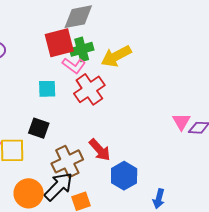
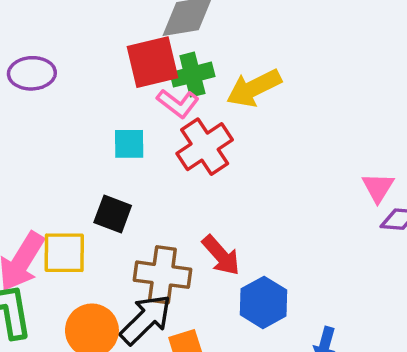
pink triangle: (181, 122) -> (378, 187), moved
brown cross: (67, 161) -> (162, 275), turned 32

